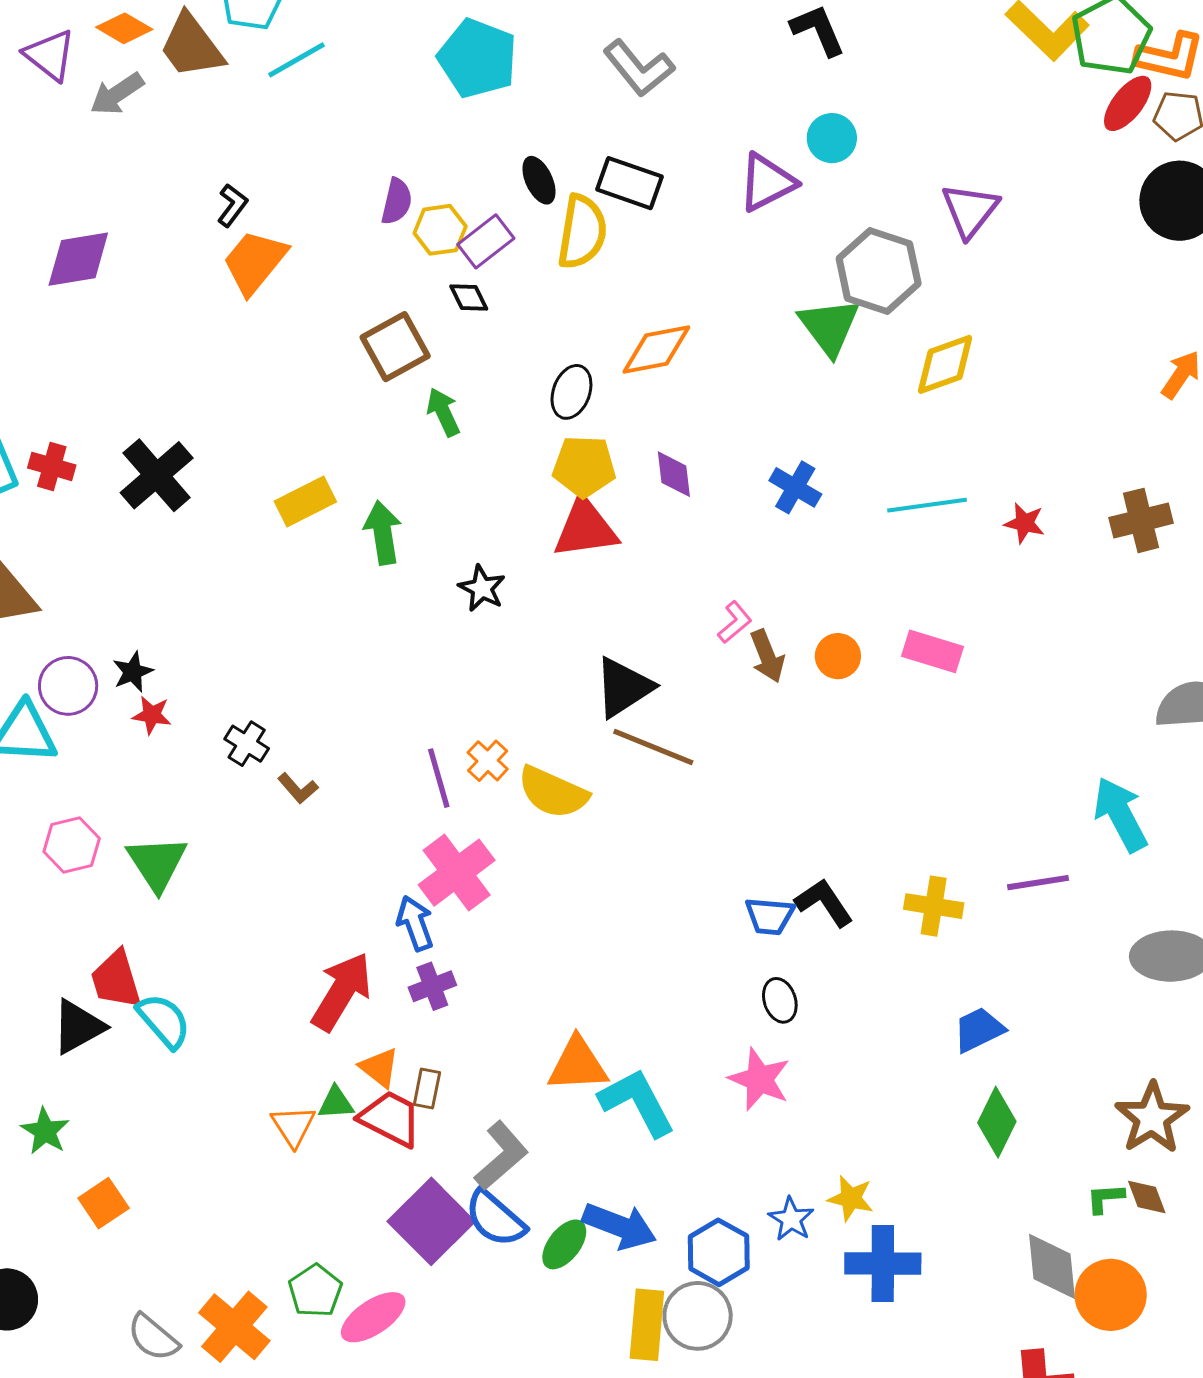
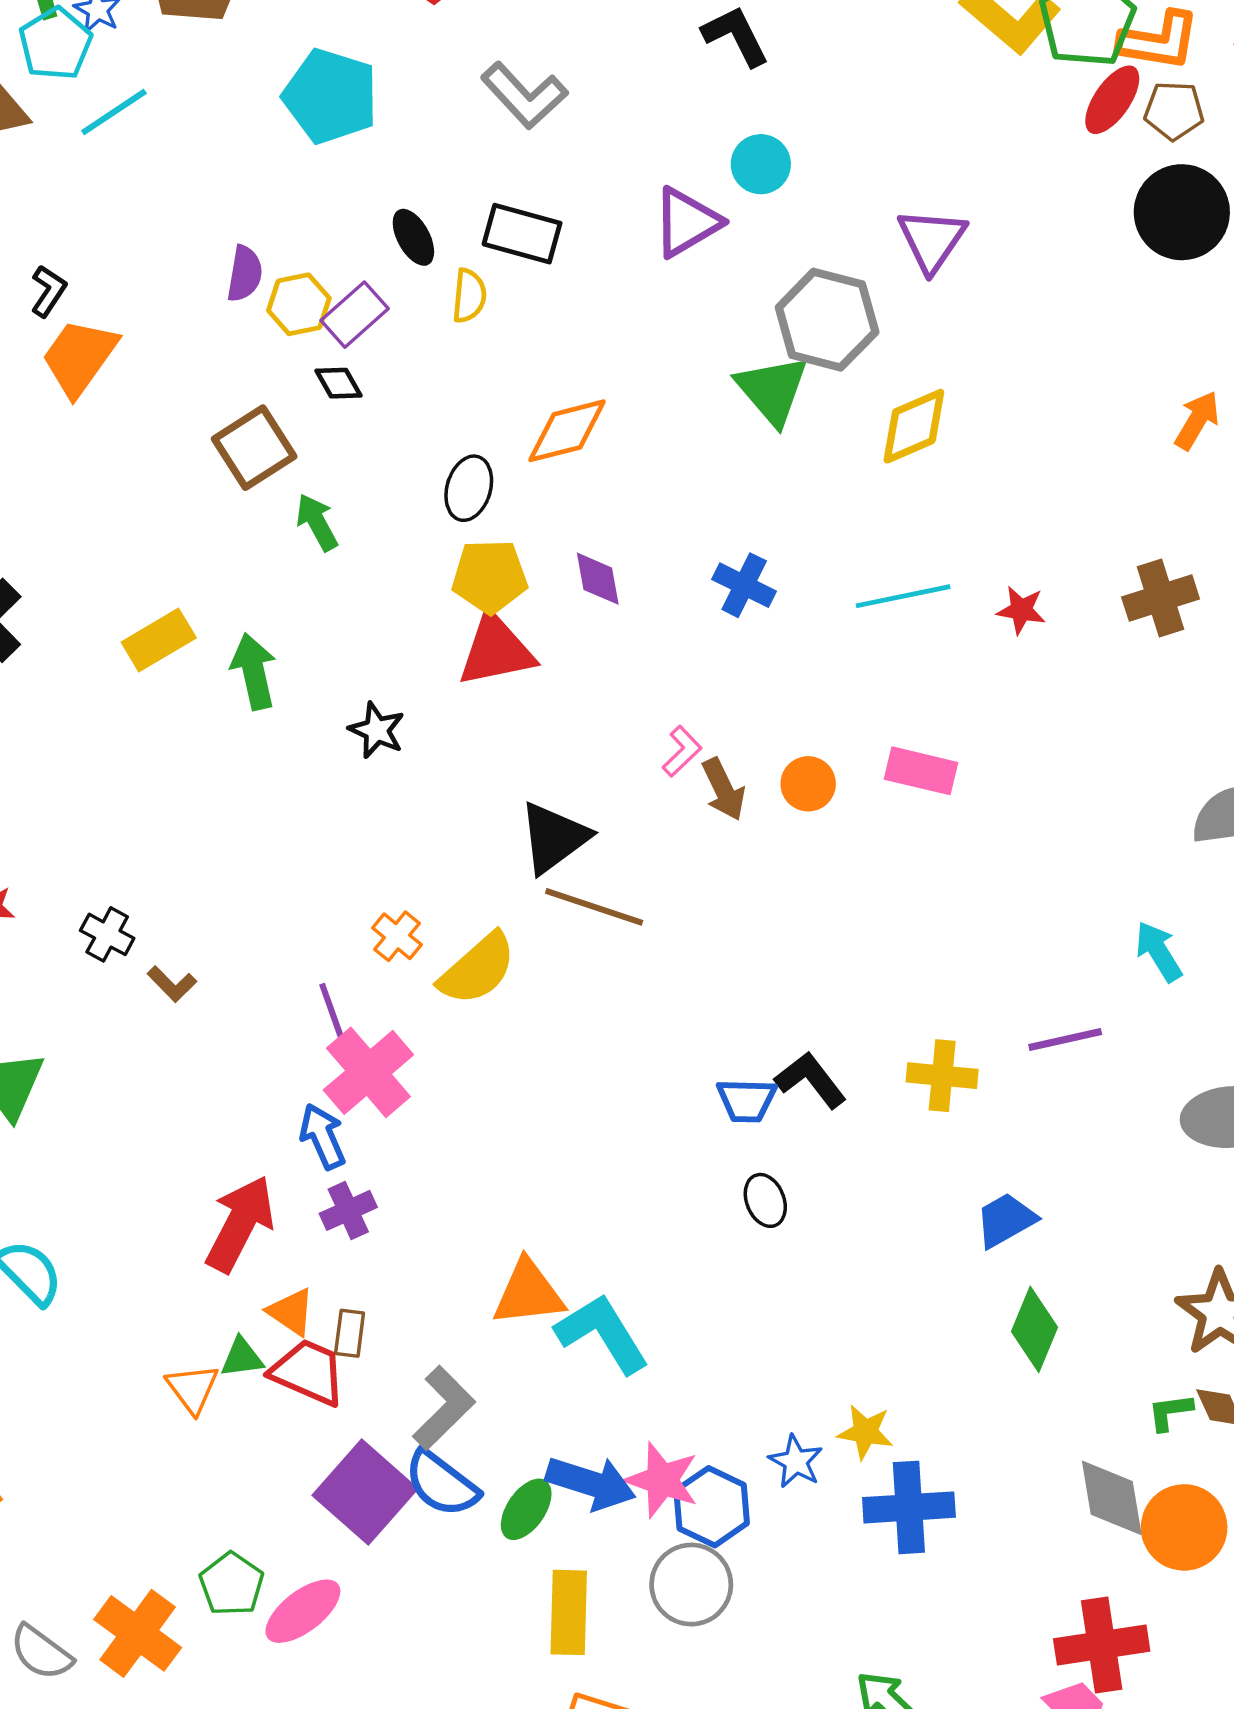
yellow semicircle: (582, 232) -> (469, 296), size x0.6
purple line: (439, 778) -> (334, 1018), moved
yellow semicircle: (553, 792) -> (477, 969), turned -62
cyan arrow: (1120, 814) -> (1159, 952), size x0.7
pink star: (760, 1079) -> (662, 1480), moved
yellow rectangle: (647, 1325) -> (569, 1612), moved

